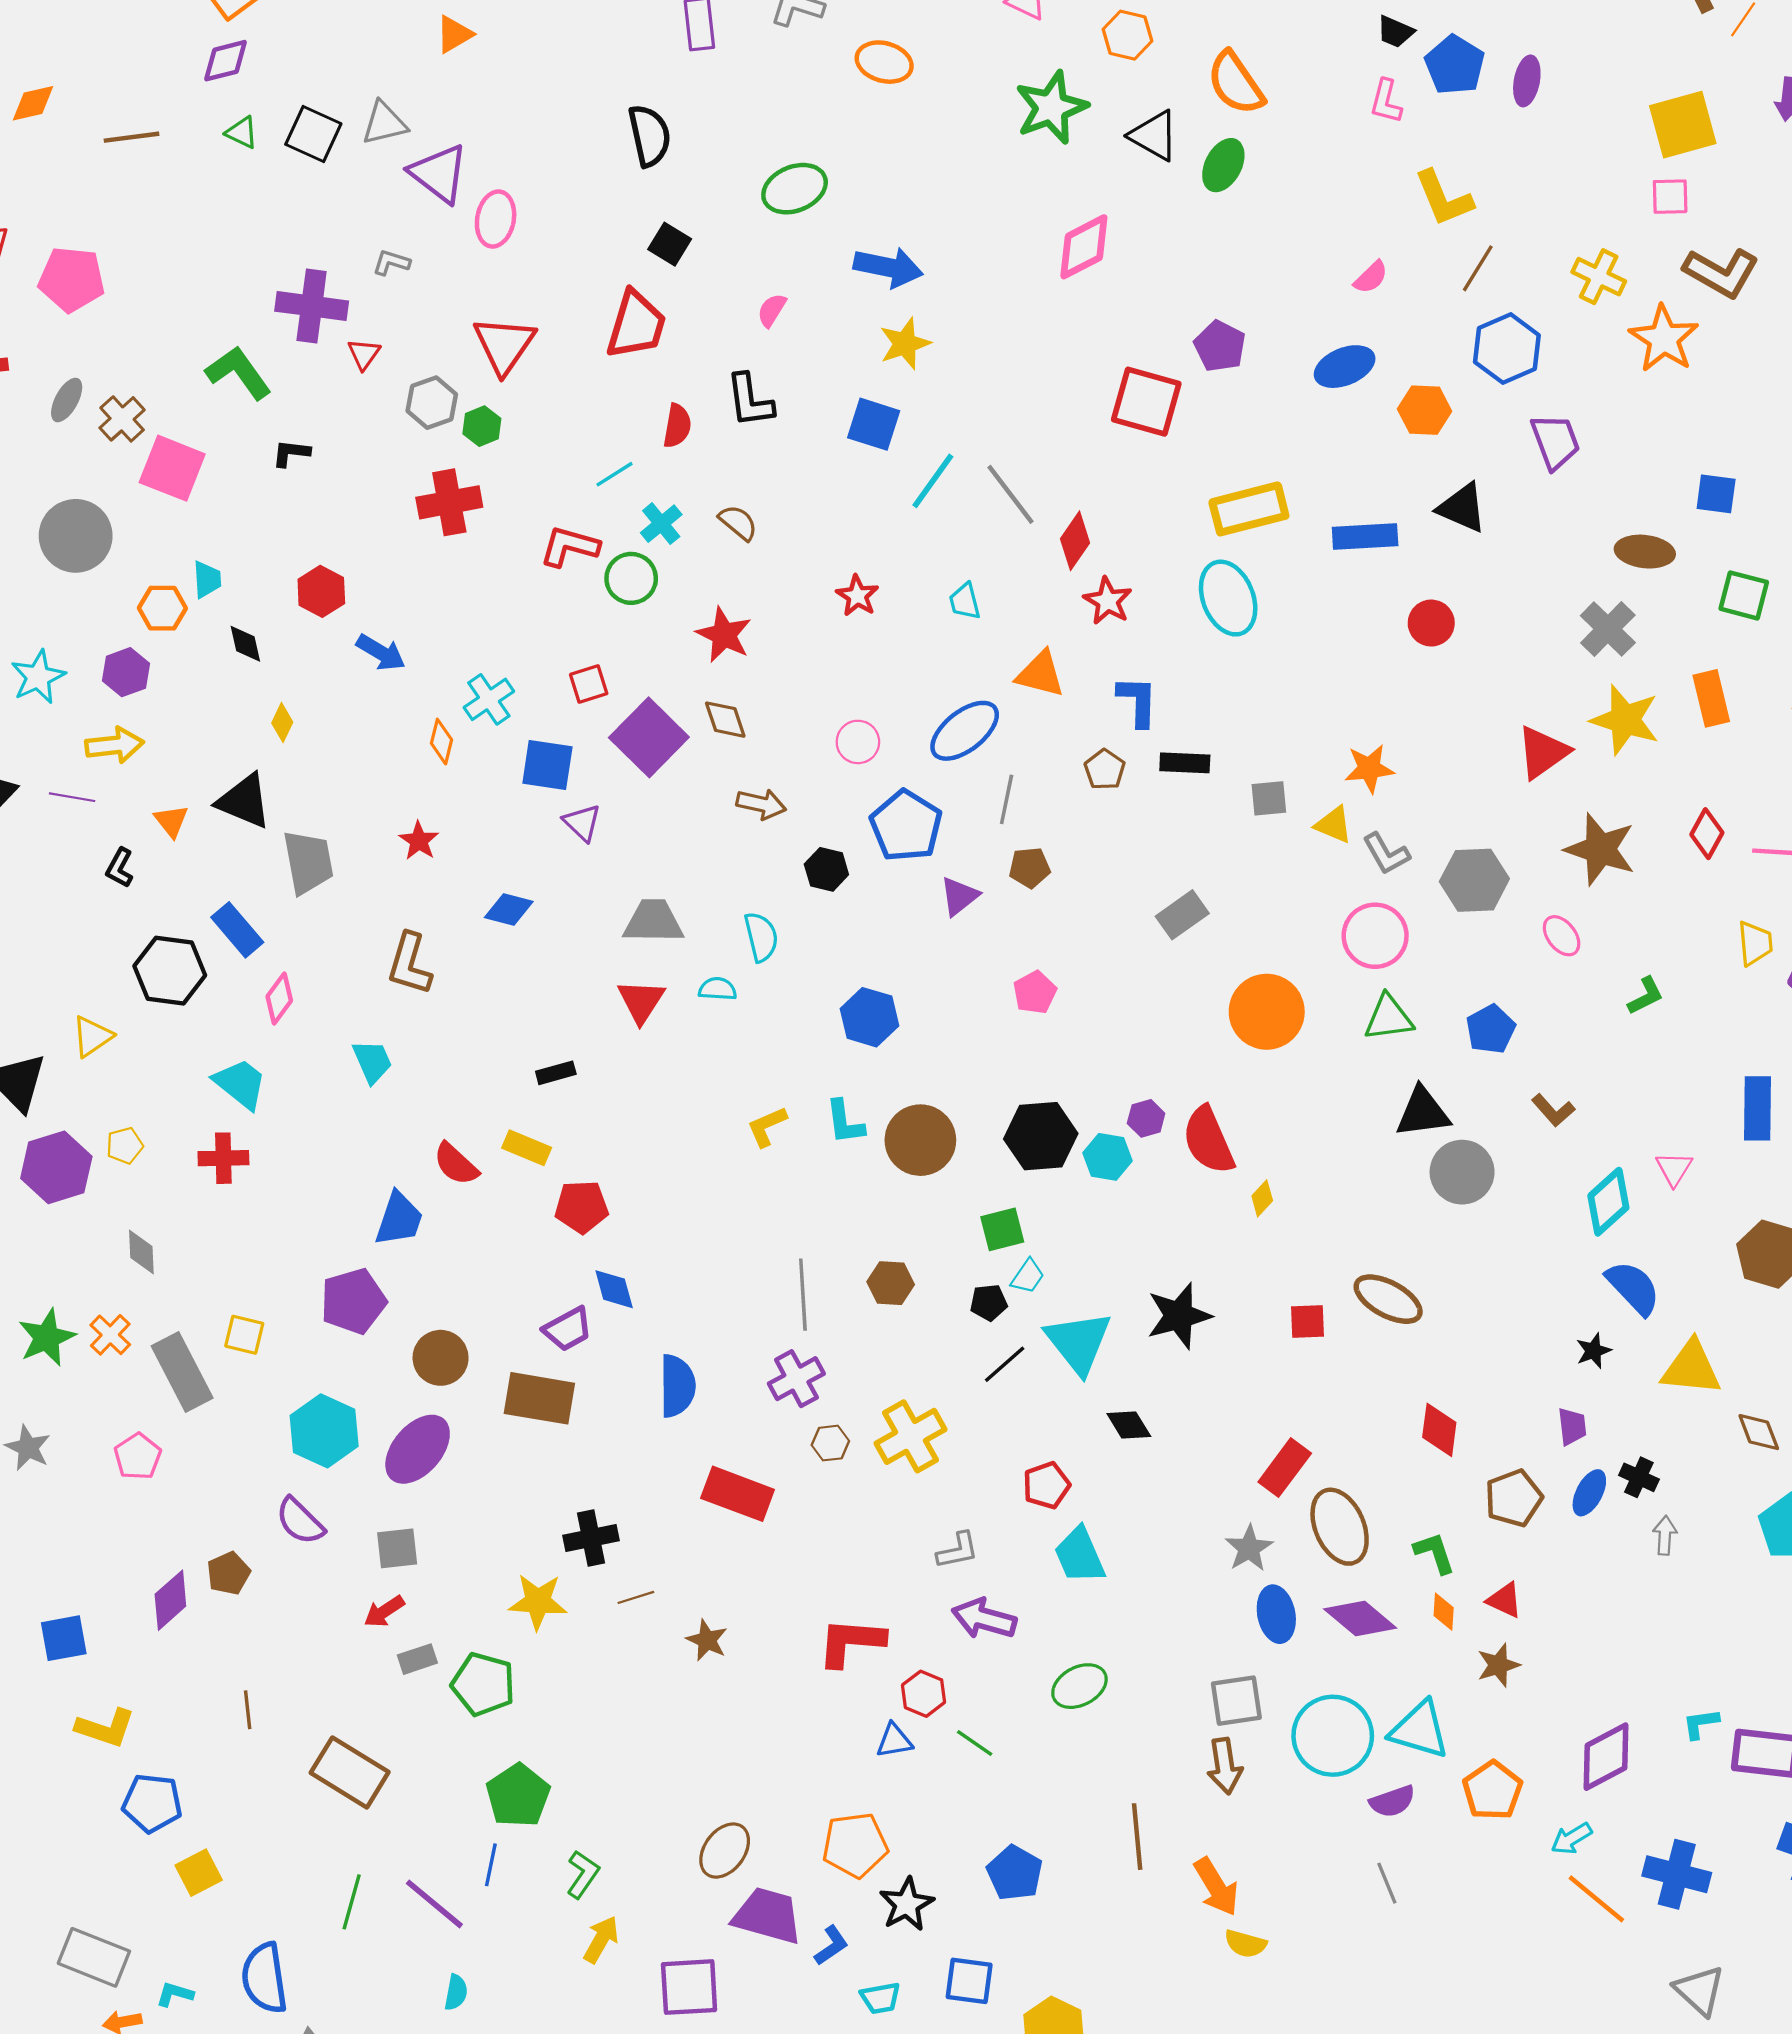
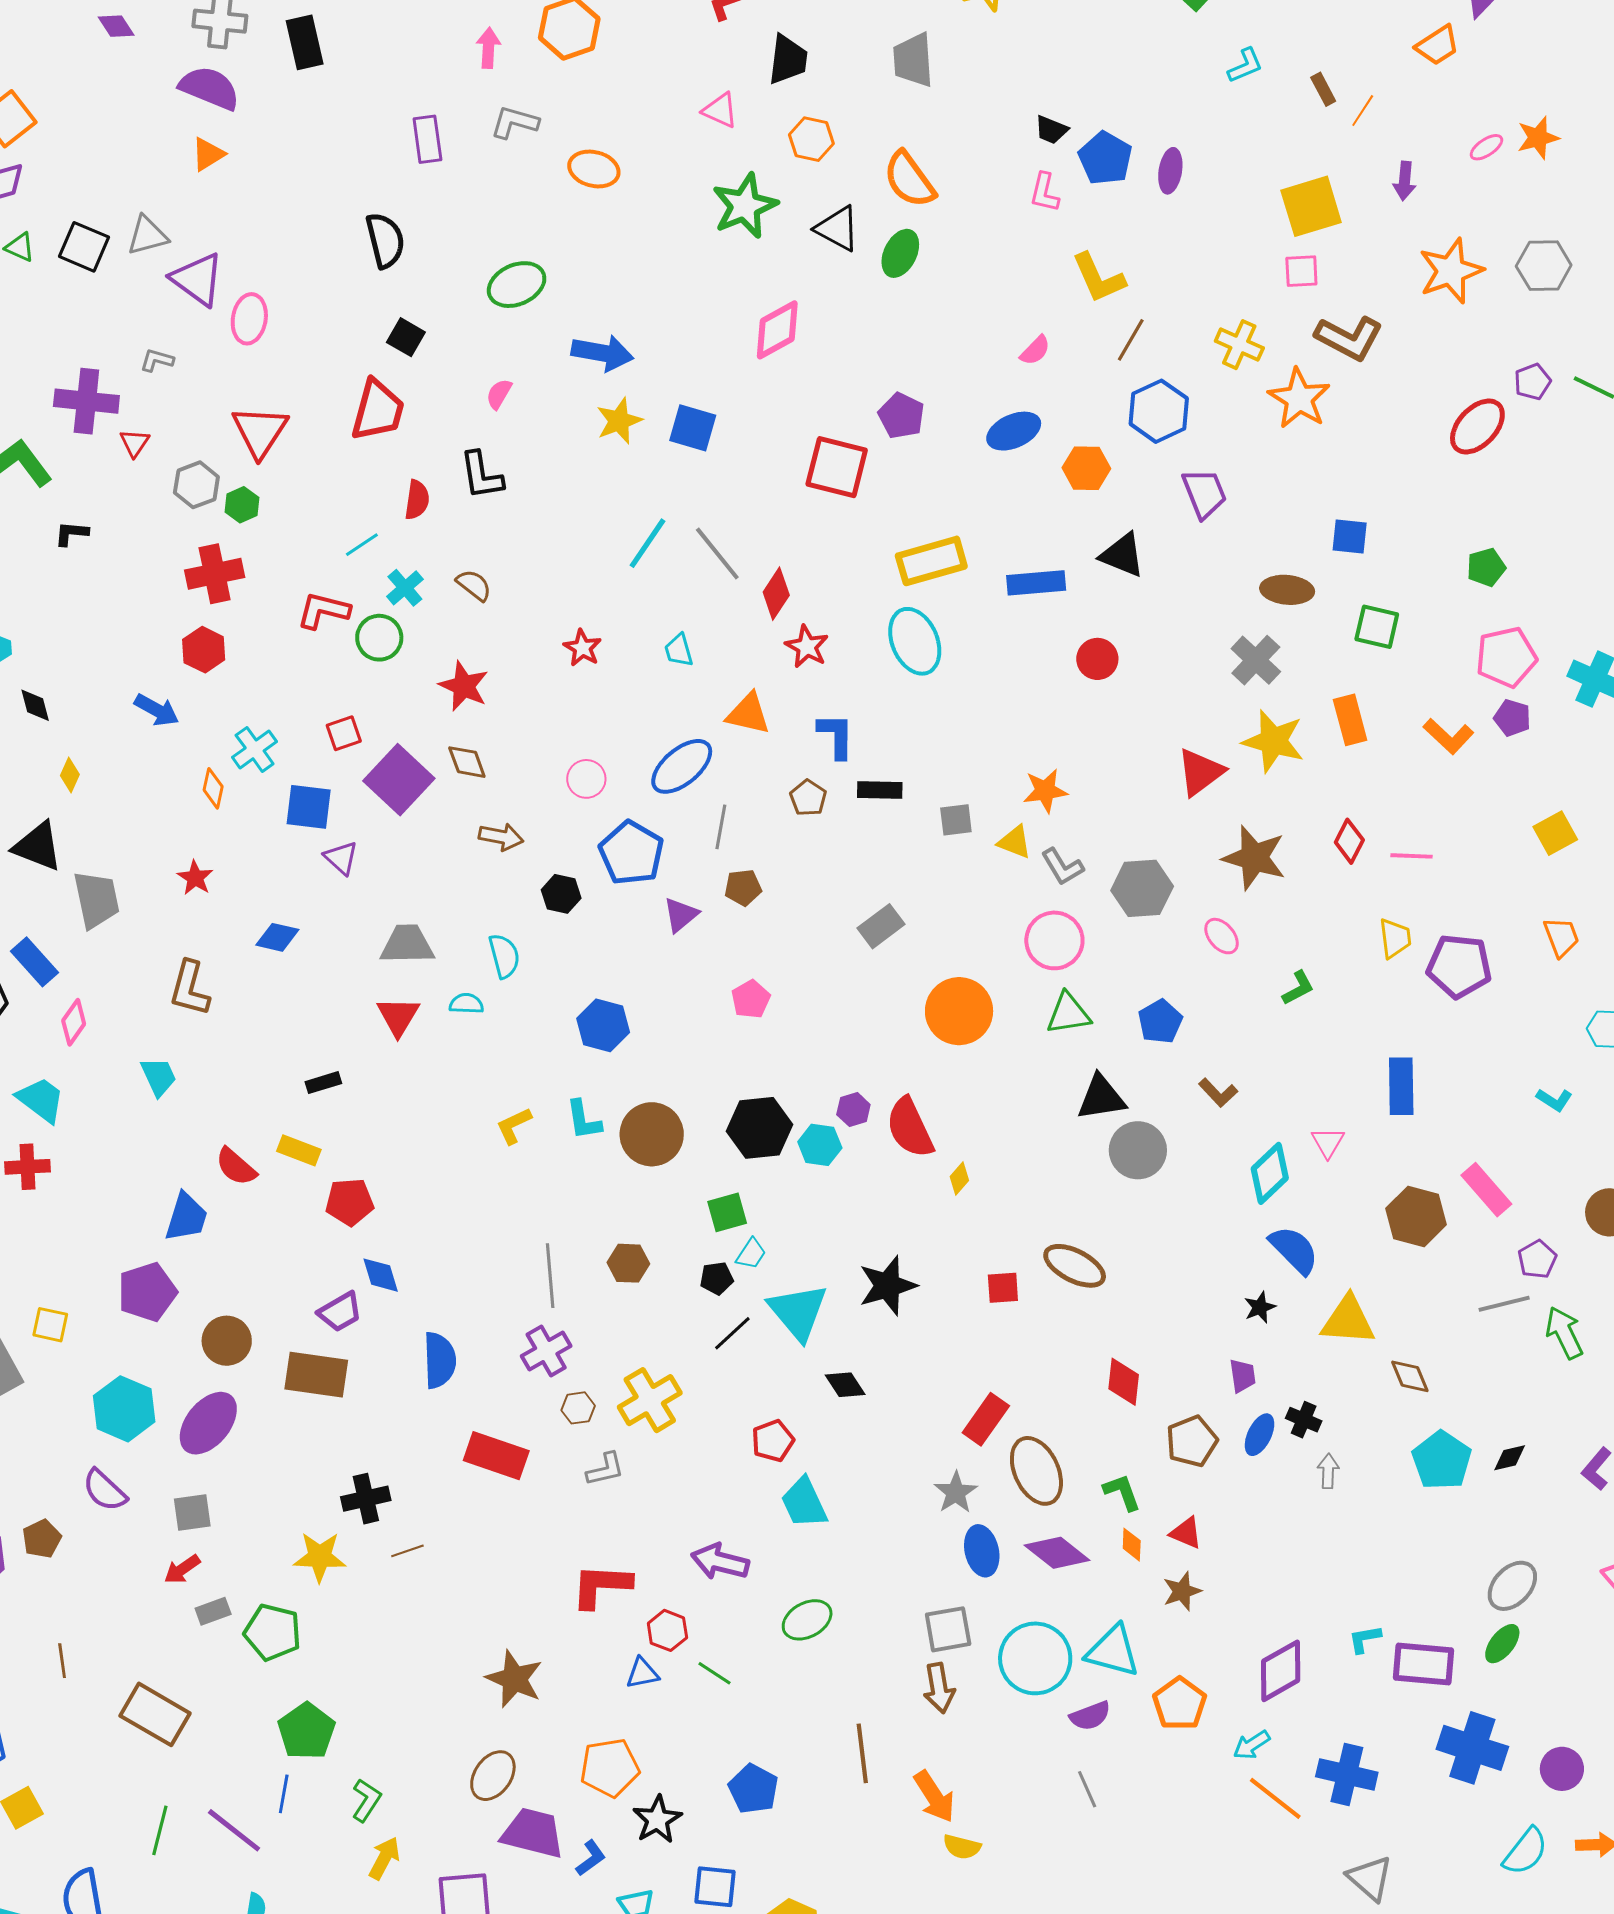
blue square: (874, 424) -> (693, 428), moved
red hexagon: (321, 591) -> (204, 650), moved
gray L-shape: (958, 1550) -> (605, 1469), moved
brown star: (707, 1640) -> (514, 1679), moved, size x1.5

